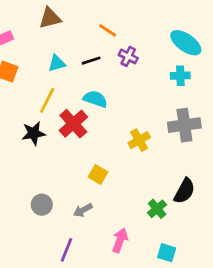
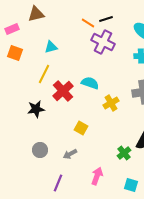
brown triangle: (50, 18) -> (36, 14), moved
purple cross: (128, 56) -> (103, 42), size x1.6
black line: (91, 61) -> (106, 19), moved
cyan semicircle: (95, 99) -> (90, 83), moved
black star: (34, 133) -> (36, 109), moved

